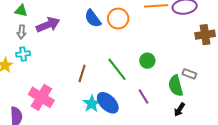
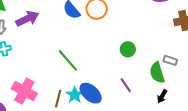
green line: (117, 69) -> (68, 60), moved
brown line: (82, 73) -> (58, 99), moved

